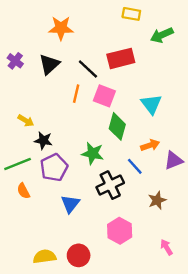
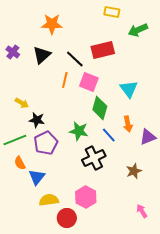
orange arrow: (150, 145) -> (128, 124), turned 98
blue line: (135, 166) -> (109, 135), moved
blue triangle: (70, 204) -> (37, 177), moved
pink hexagon: (120, 231) -> (86, 197), moved
yellow semicircle: (45, 257) -> (49, 200), moved

